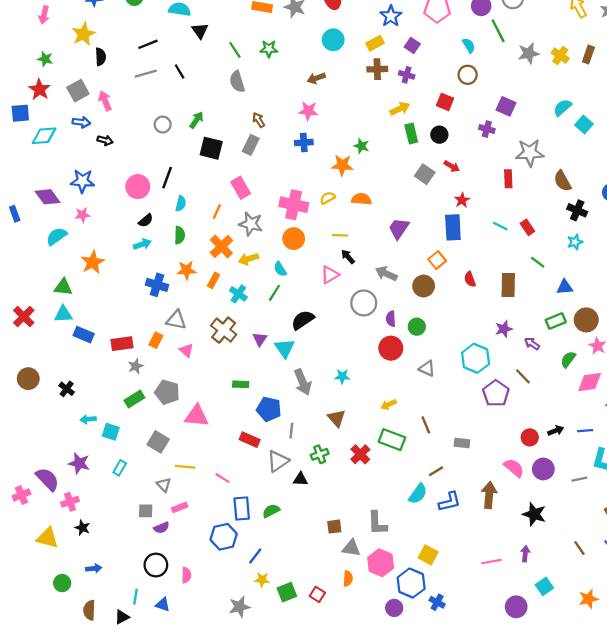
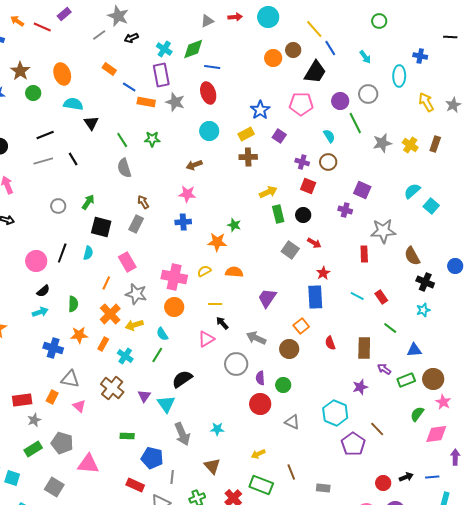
purple cross: (407, 75) -> (302, 162), moved
cyan semicircle: (181, 204) -> (88, 253), moved
purple arrow: (532, 344) -> (384, 369), moved

